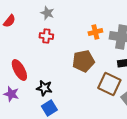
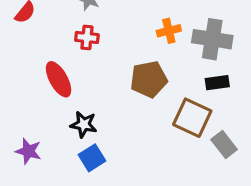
red ellipse: (19, 70) -> (59, 79), moved
purple star: (11, 94) -> (28, 151), moved

